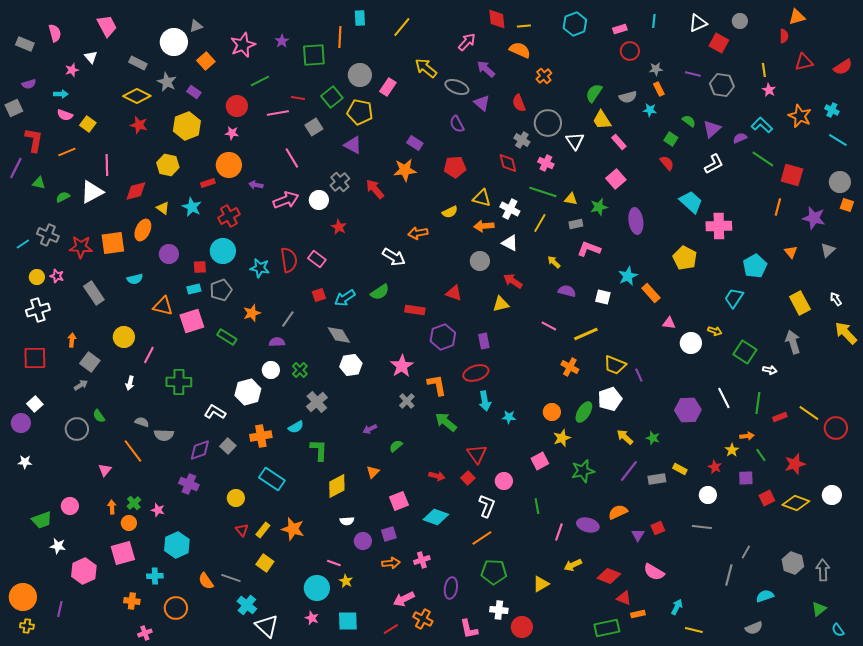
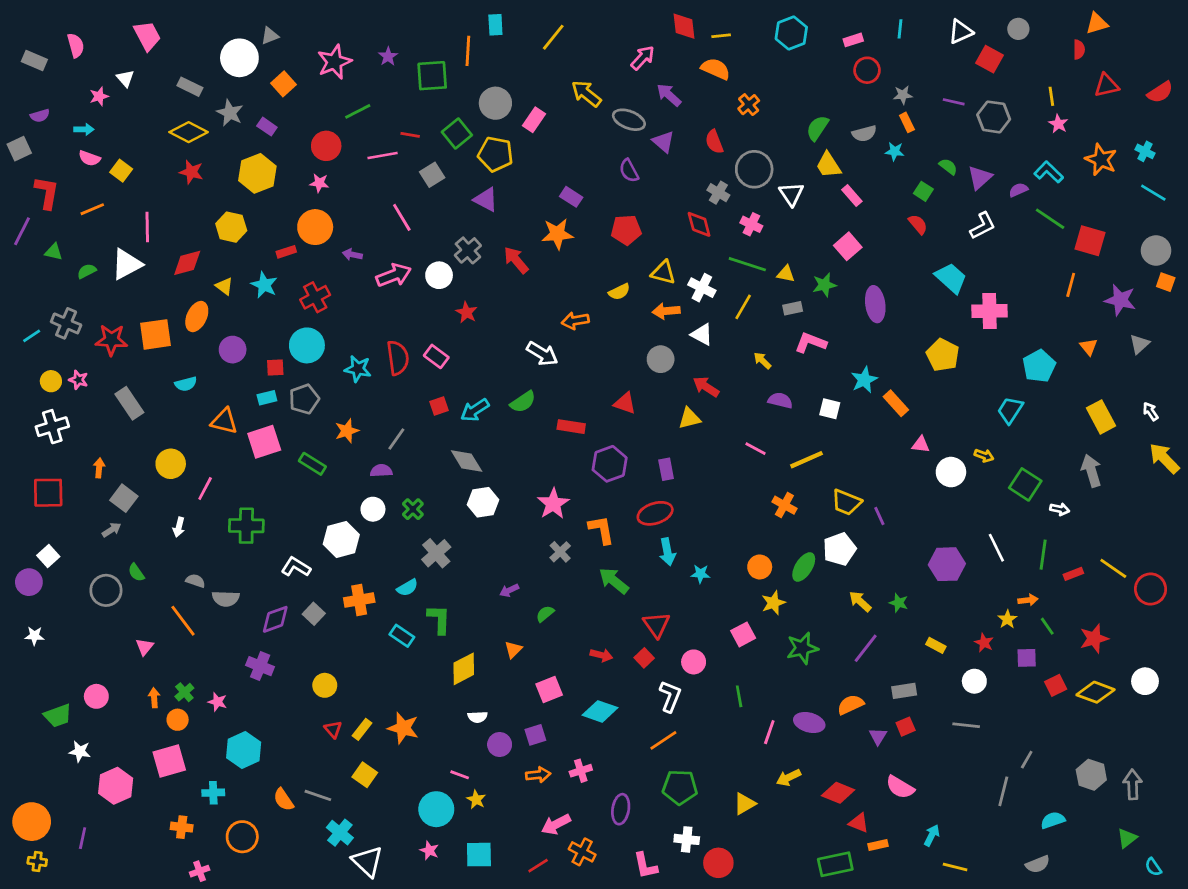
cyan rectangle: (272, 479) -> (402, 636), moved, size x0.7
gray rectangle: (657, 479) -> (904, 691), moved

